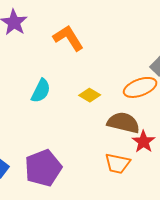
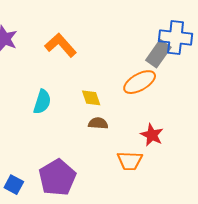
yellow diamond: (90, 95) -> (91, 98), turned 50
brown semicircle: (123, 123) -> (98, 123), moved, size x0.6

